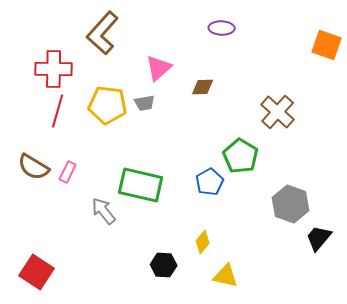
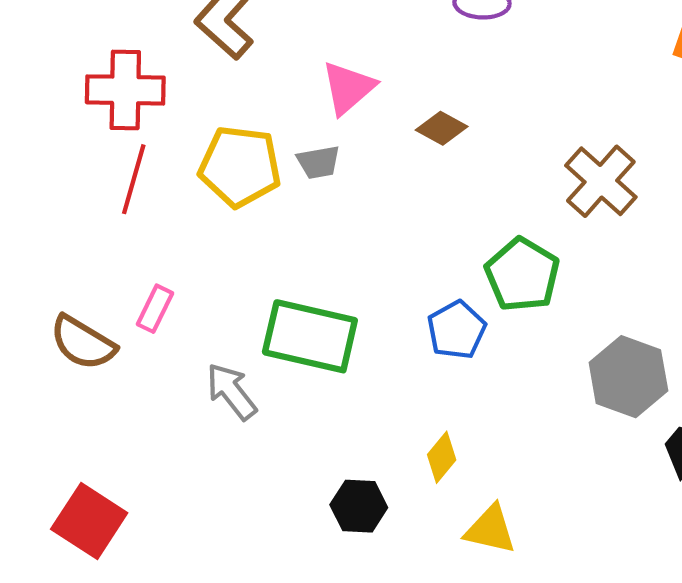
brown diamond: (203, 87) -> (442, 128), turned 30
brown semicircle: (34, 167) -> (83, 343), moved

